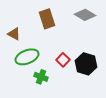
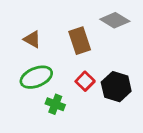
brown rectangle: (47, 19) -> (80, 41), moved
brown triangle: (14, 34) -> (32, 39), moved

